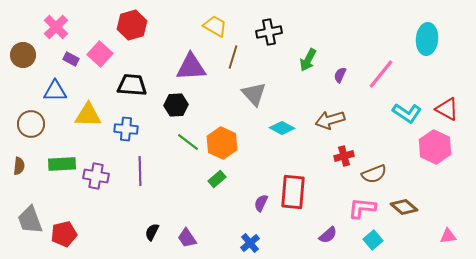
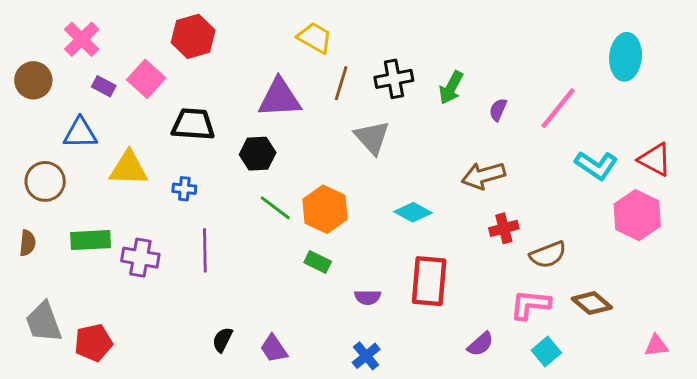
black cross: (269, 32) -> (394, 79), moved
cyan diamond: (282, 128) -> (413, 212), moved
blue cross: (126, 129) -> (184, 189), size x0.7
green rectangle: (217, 179) -> (318, 262), turned 66
purple semicircle: (261, 203) -> (368, 297), moved, turned -114

